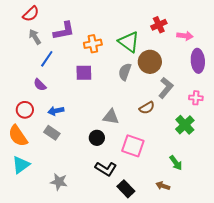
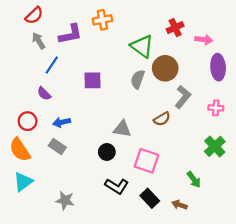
orange cross: (93, 44) -> (102, 20), moved
green cross: (185, 125) -> (215, 146), moved
black rectangle: (126, 189) -> (150, 198), moved

